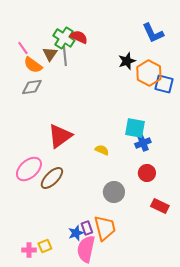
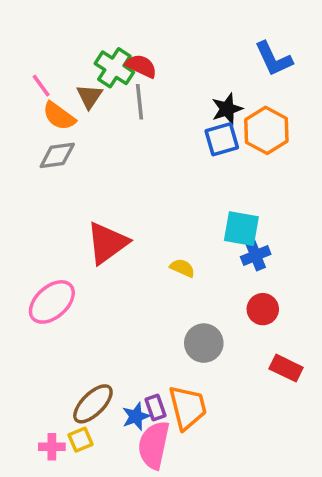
gray line: (65, 56) -> (139, 102), moved
blue square: (164, 84) -> (222, 139), moved, turned -30
brown ellipse: (52, 178) -> (93, 404), moved

